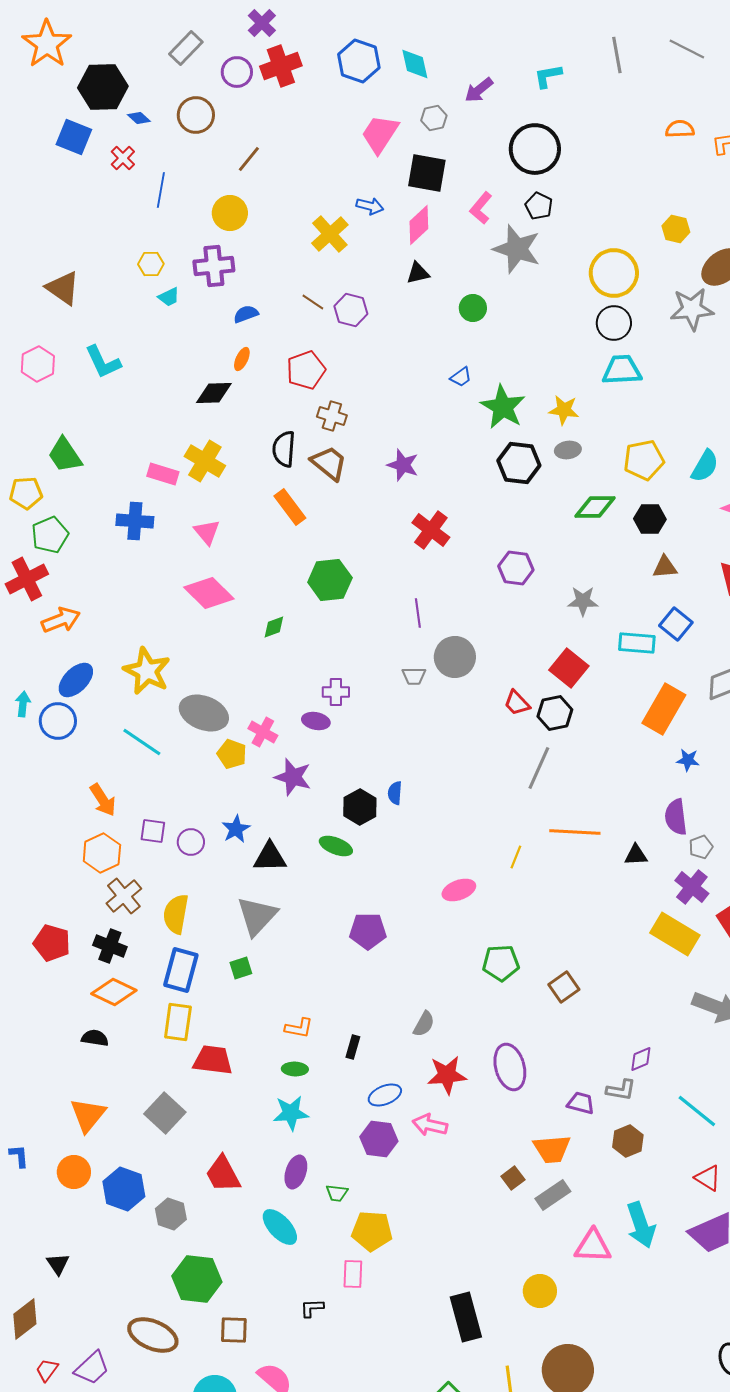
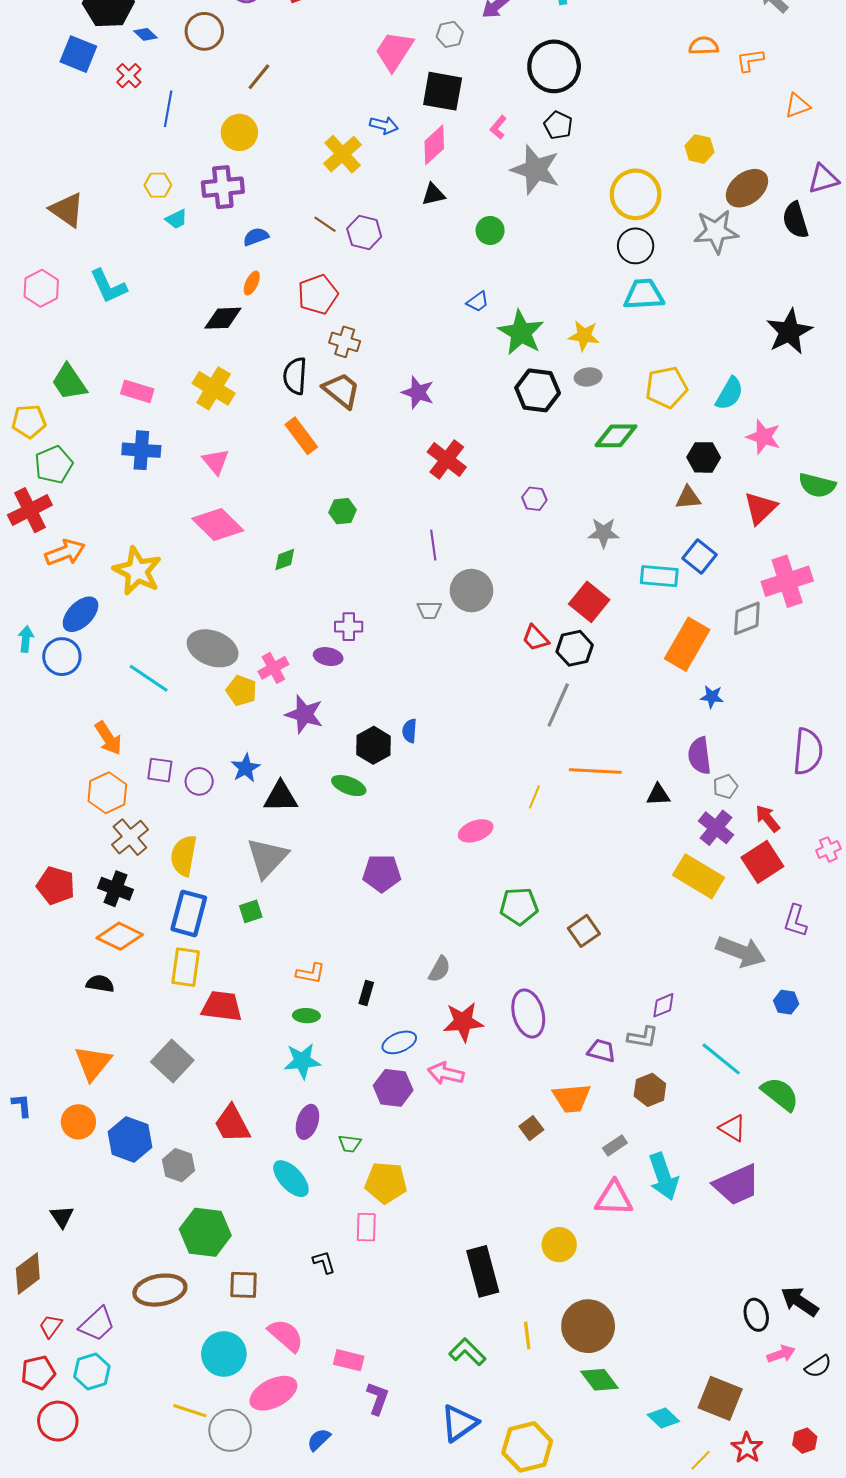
pink L-shape: (481, 208) -> (498, 127), size x0.7
pink rectangle: (163, 474) -> (137, 391), moved
black hexagon: (650, 519) -> (704, 457), moved
purple hexagon: (516, 568) -> (534, 499), size x0.7
green hexagon: (330, 580) -> (343, 511), size x0.6
yellow star: (147, 671) -> (137, 571), moved
pink cross: (263, 732) -> (273, 668), turned 32
gray rectangle: (553, 1195) -> (615, 1146), moved, size x0.7
black L-shape: (312, 1308) -> (324, 1262), turned 75
brown ellipse: (153, 1335) -> (160, 1290), turned -33

